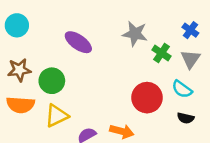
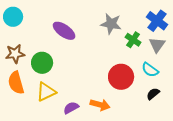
blue cross: (190, 30) -> (157, 21), size x1.5
orange semicircle: (20, 105) -> (16, 83), turned 70
black semicircle: (186, 118) -> (153, 94), turned 128

